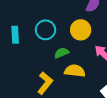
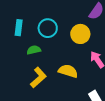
green semicircle: (61, 53) -> (34, 50), moved

